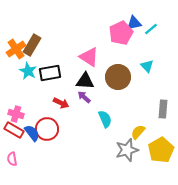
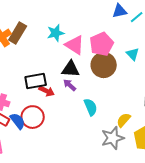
pink pentagon: (121, 33) -> (102, 44), moved
cyan star: (28, 71) -> (56, 33), moved, turned 30
black rectangle: (50, 73) -> (36, 81), moved

